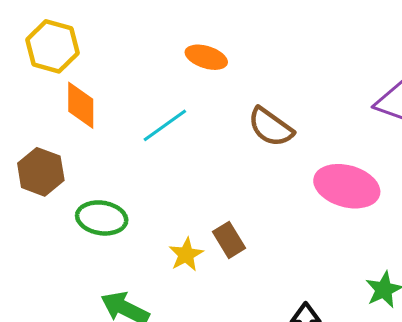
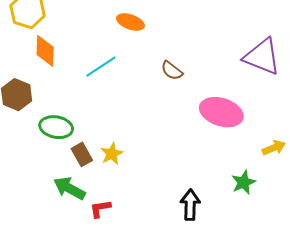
brown semicircle: (271, 127) -> (172, 71), size x0.7
brown rectangle: (229, 240) -> (82, 154), moved

